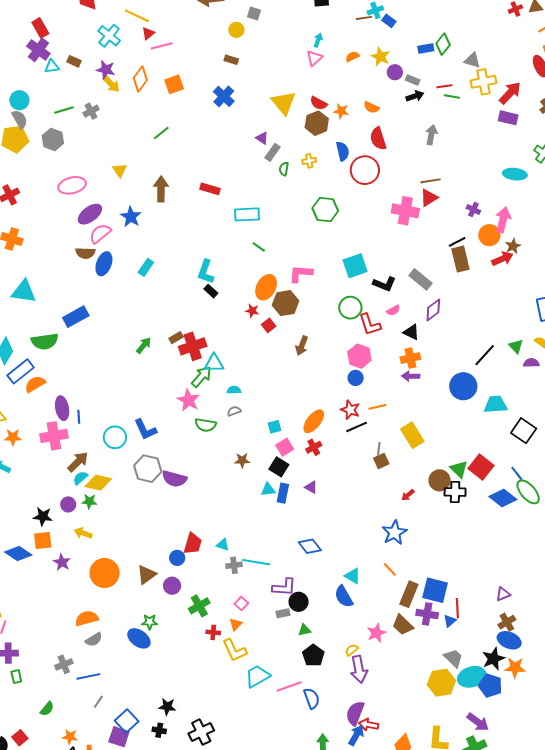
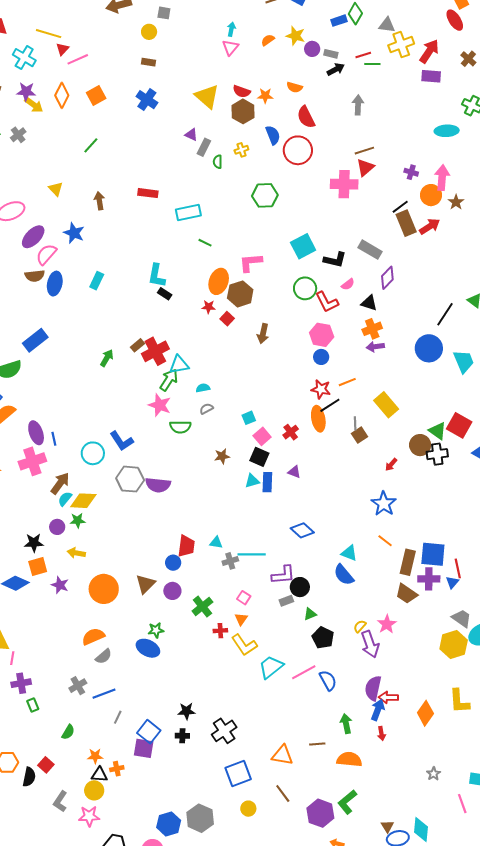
brown arrow: (161, 189) -> (99, 201), size x0.7
red arrow: (502, 259) -> (430, 226), moved
cyan trapezoid: (496, 405) -> (464, 361), turned 80
orange ellipse: (314, 421) -> (318, 419), moved, turned -40
pink star: (376, 633) -> (387, 624), moved

